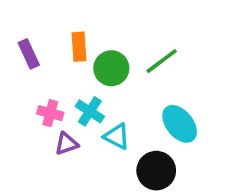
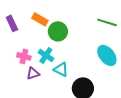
orange rectangle: (79, 47) -> (40, 19), turned -56
green line: (162, 61) -> (107, 22), moved, turned 54
cyan ellipse: (180, 124) -> (107, 55), moved

